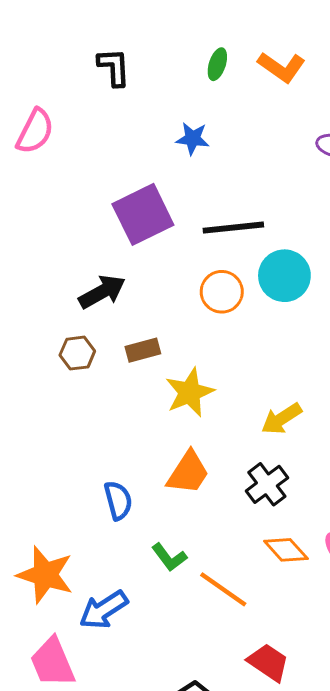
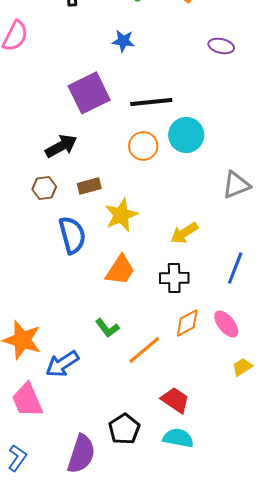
black cross: (267, 484) -> (174, 278), turned 36
blue semicircle: (118, 500) -> (72, 235), moved, size x1.4
orange diamond: (286, 550) -> (187, 323), turned -76
orange line: (223, 589) -> (144, 350), turned -75

